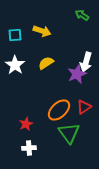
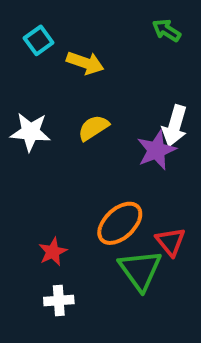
cyan square: (15, 35) -> (39, 40), moved, turned -32
white star: (15, 65) -> (30, 132), turned -30
red triangle: (84, 107) -> (171, 242), moved, turned -35

